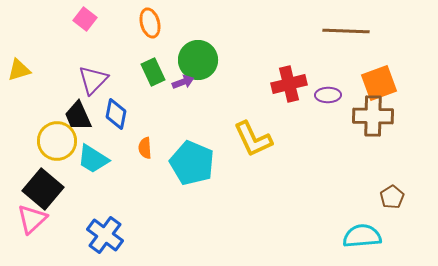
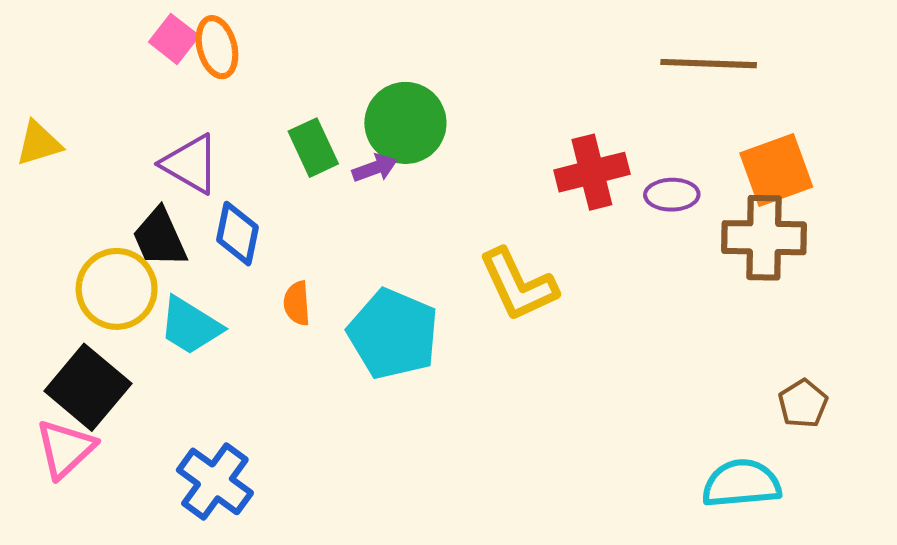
orange ellipse: (150, 23) -> (217, 47), moved
purple triangle: (93, 80) -> (190, 164), turned -44

